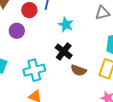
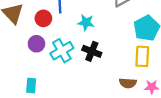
cyan cross: (34, 70) -> (62, 51), moved
brown semicircle: (79, 70) -> (128, 83), moved

